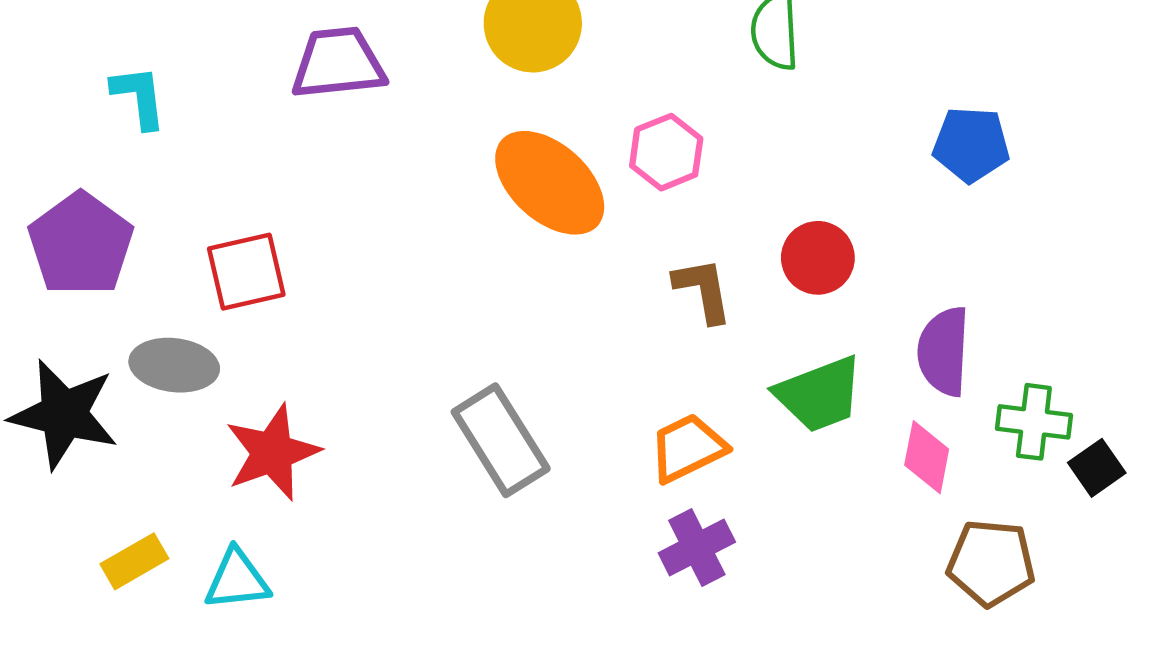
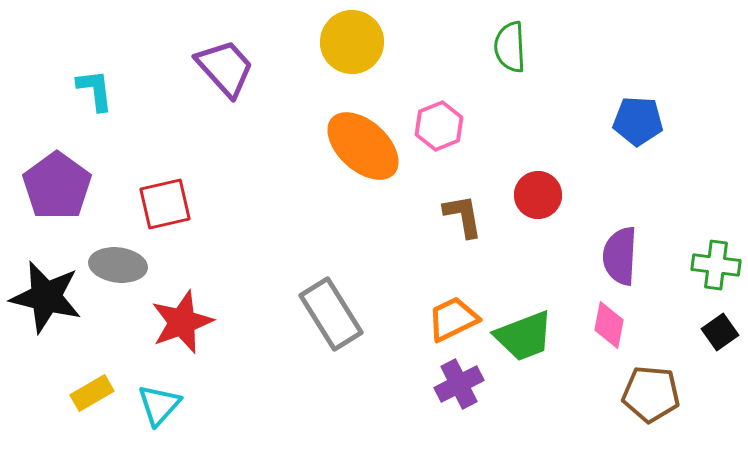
purple trapezoid: (338, 63) -> (225, 68), turned 54
green trapezoid: (819, 394) -> (524, 336), moved
green cross: (1034, 422) -> (716, 265), moved
cyan triangle: (237, 580) -> (159, 405), turned -42

